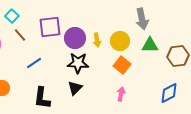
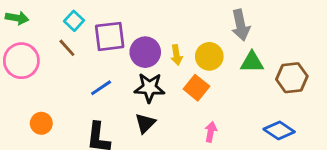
cyan square: (12, 16) -> (74, 21), moved
blue line: (34, 63) -> (101, 88), moved
orange square: (122, 65) -> (196, 88), moved
blue diamond: (169, 93) -> (279, 130), turned 60

